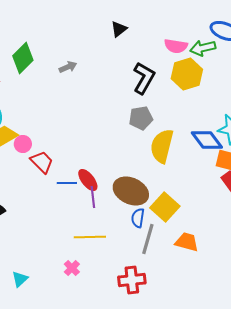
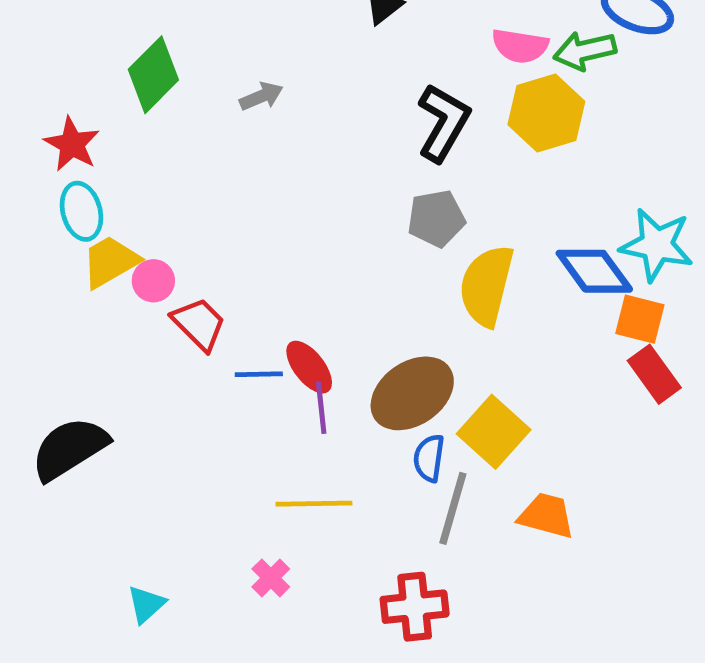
brown ellipse: (131, 191) -> (412, 393), turned -60

